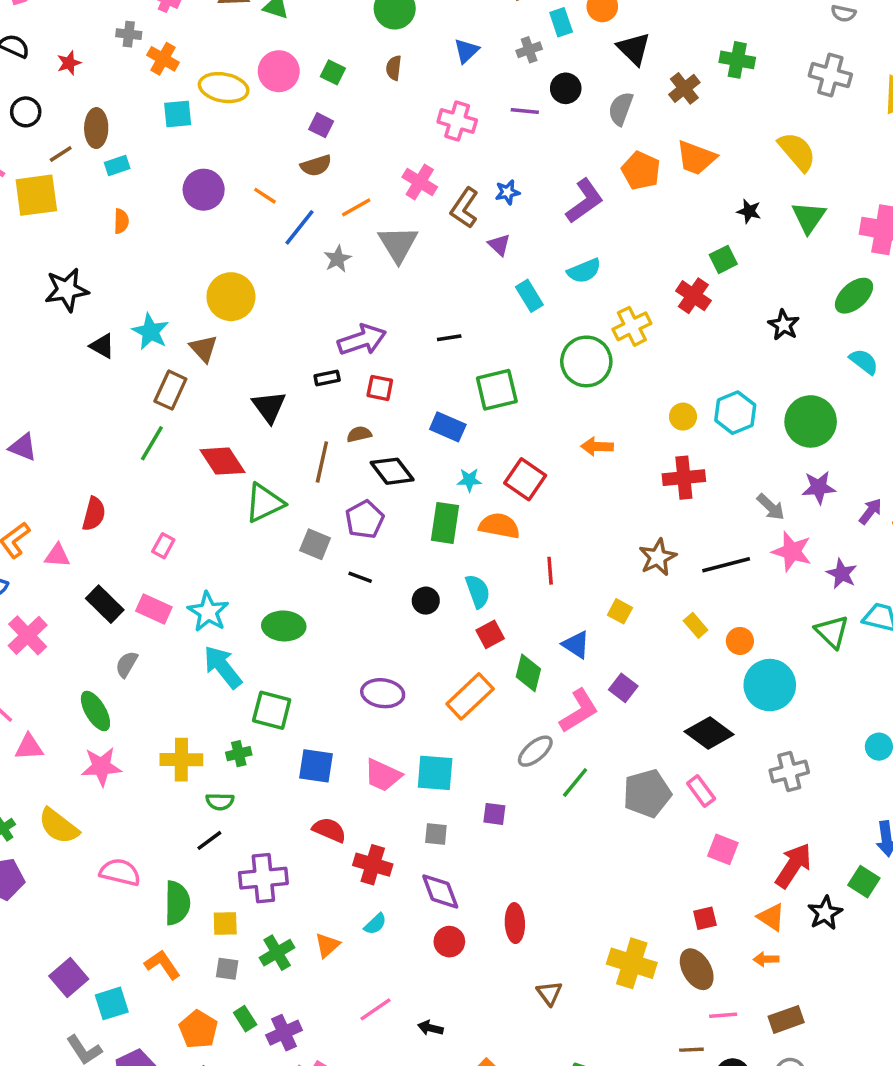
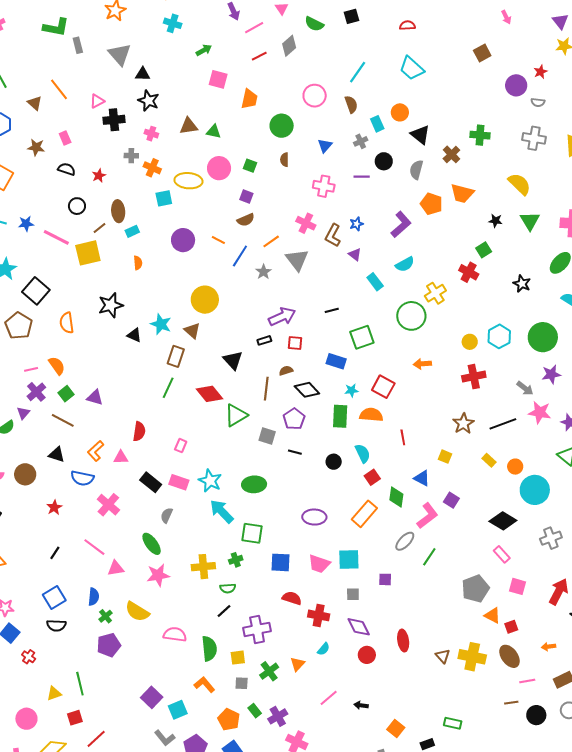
gray pentagon: (647, 793) -> (475, 589), moved
orange triangle: (771, 917) -> (492, 615), moved
brown triangle: (549, 993) -> (443, 656), moved

